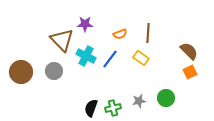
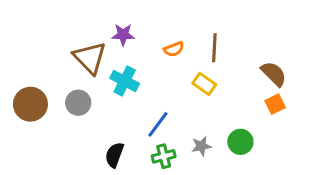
blue line: (110, 59) -> (158, 124), moved
black semicircle: (91, 108) -> (114, 155), moved

